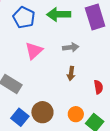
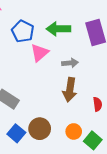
pink triangle: (34, 51) -> (40, 53), moved
brown arrow: (71, 73) -> (70, 90), size x1.6

